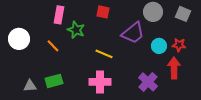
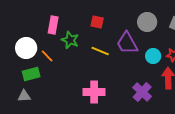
purple trapezoid: (133, 33) -> (127, 43), turned 100
white circle: (19, 39) -> (26, 48), moved
yellow line: (104, 54) -> (100, 51), moved
green rectangle: (54, 81) -> (31, 74), moved

